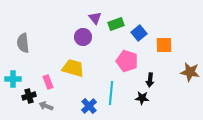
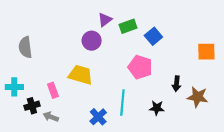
purple triangle: (95, 18) -> (105, 20), turned 32
orange square: (164, 45) -> (206, 52), moved
brown star: (190, 72) -> (198, 97), moved
black arrow: (150, 80) -> (177, 84), moved

